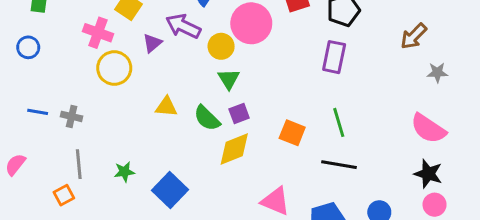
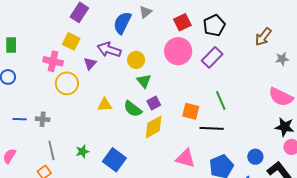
pink circle: (251, 23) -> (178, 51), moved
purple rectangle: (334, 57) -> (212, 57), turned 40
black line: (339, 165) -> (212, 128), moved

